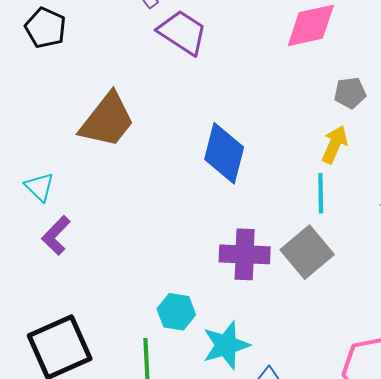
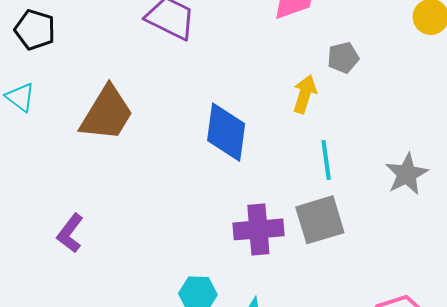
yellow arrow: (335, 144) -> (305, 94), moved
cyan triangle: (39, 187) -> (20, 97), moved
gray square: (307, 252) -> (320, 220), turned 30

